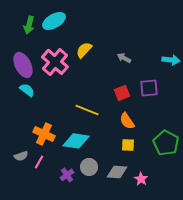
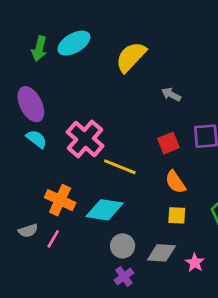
yellow semicircle: (84, 50) -> (131, 57), moved, size x1.4
pink cross: (55, 62) -> (85, 139), moved
purple cross: (67, 175) -> (124, 276), moved

